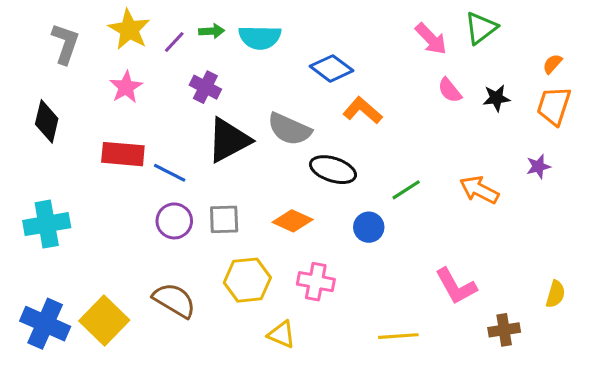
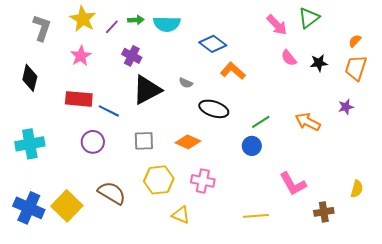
gray semicircle: (289, 129) -> (186, 83), size x0.5
purple circle: (174, 221) -> (93, 142), moved
blue circle: (369, 227) -> (252, 146), moved

